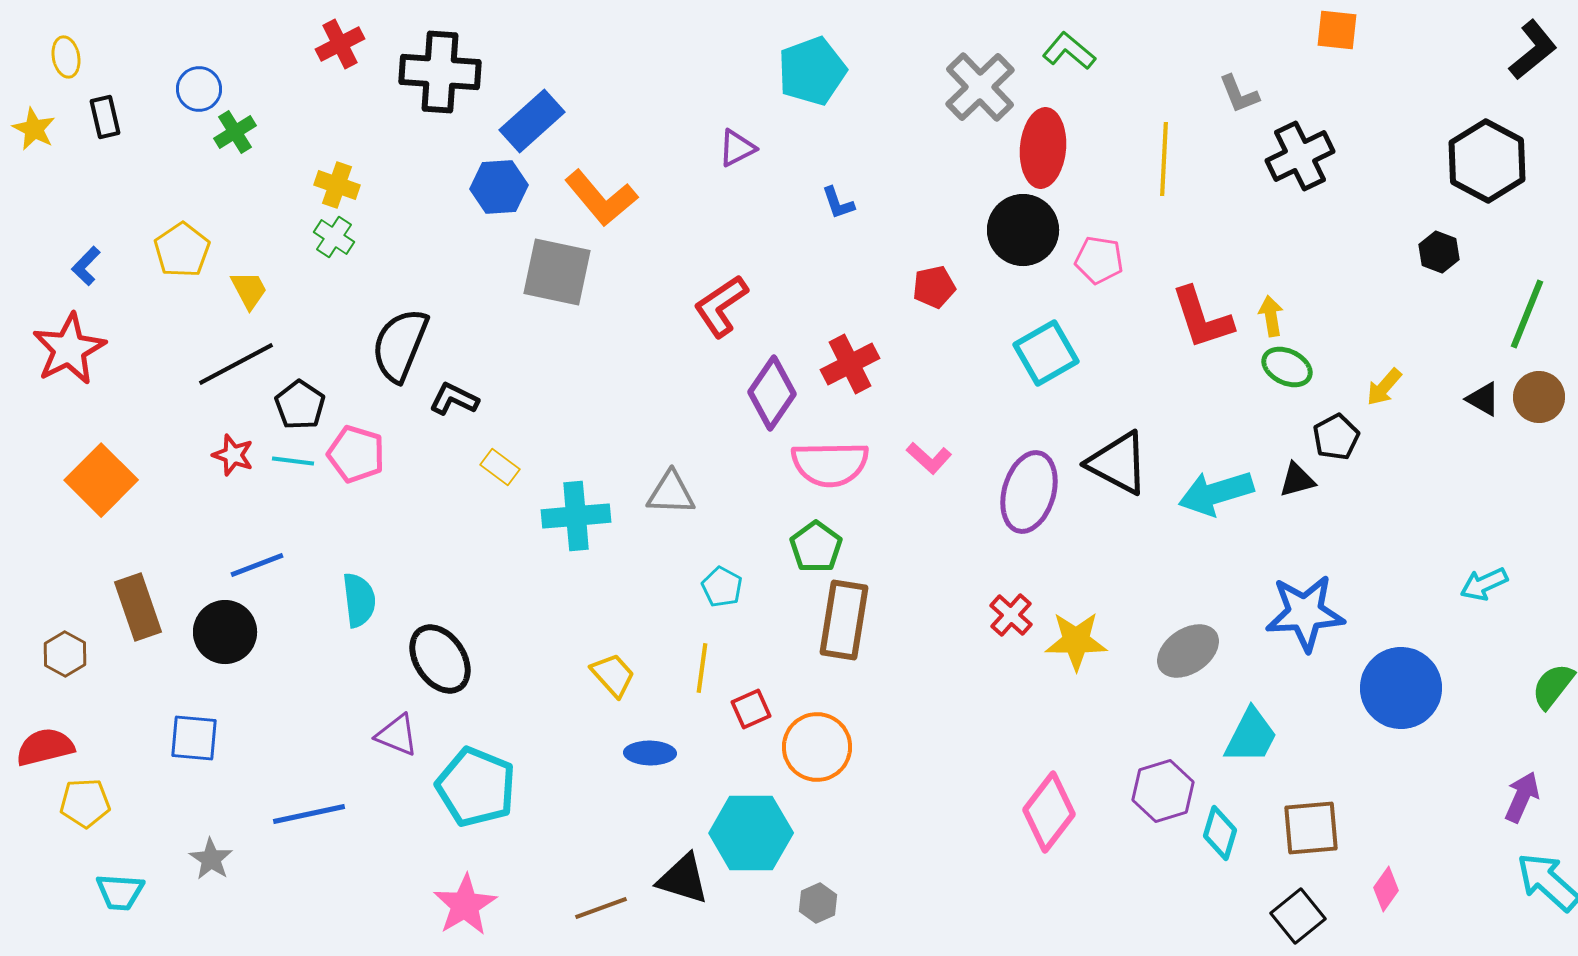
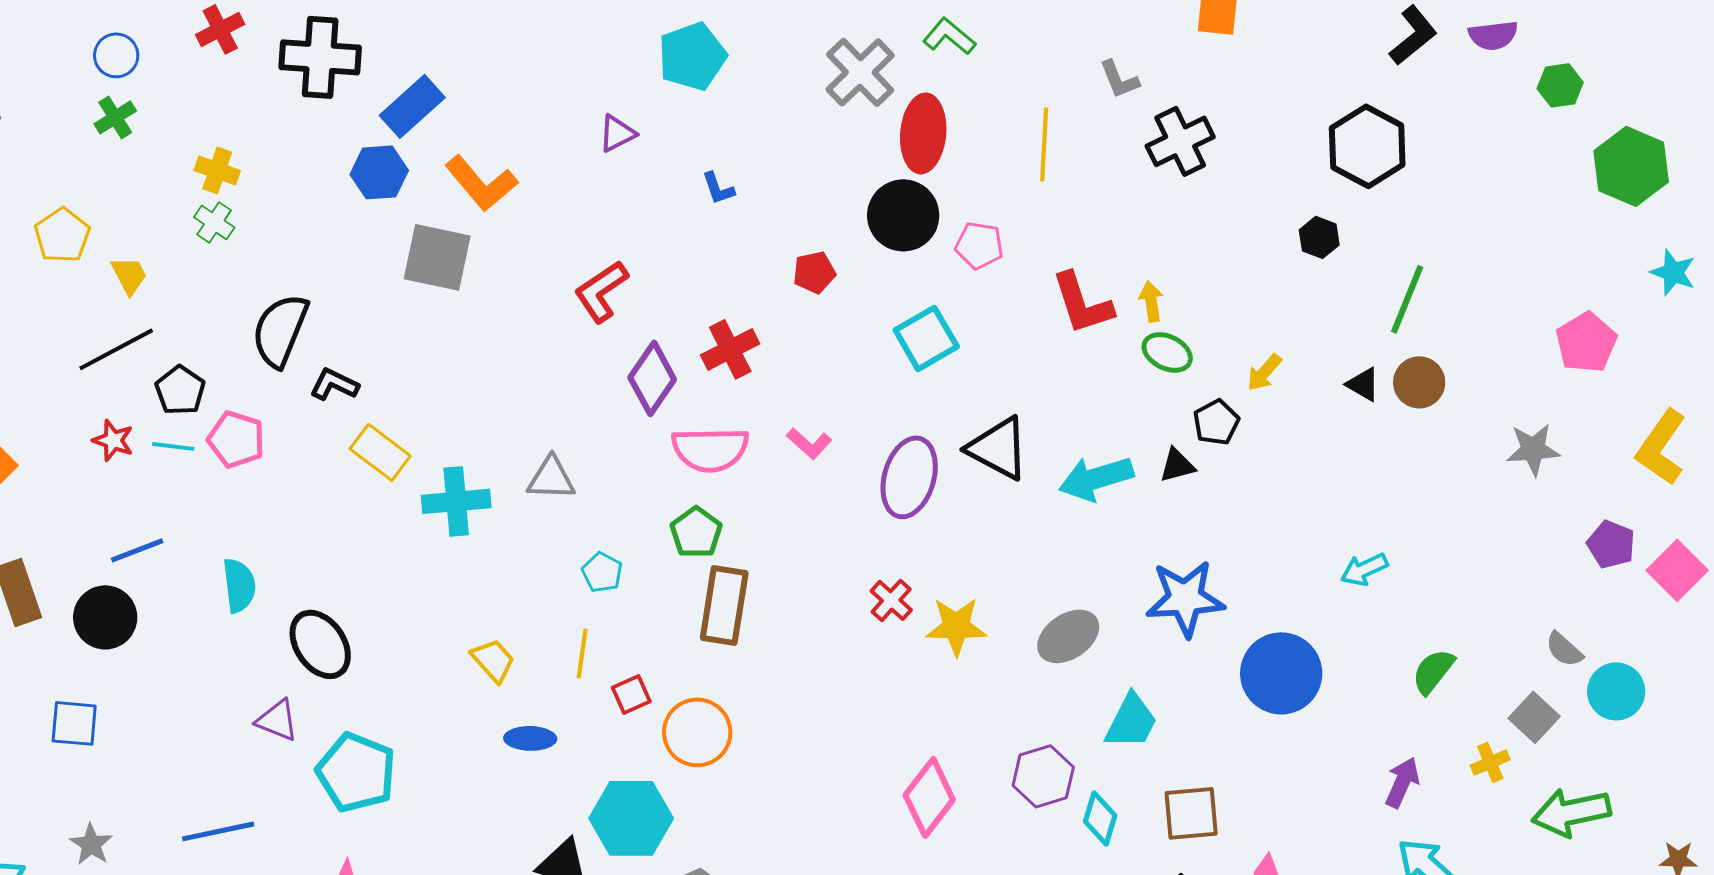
blue circle: (199, 89) -> (116, 55), moved
yellow rectangle: (500, 467) -> (380, 452), size x1.5
blue line: (309, 814) -> (218, 831), moved

